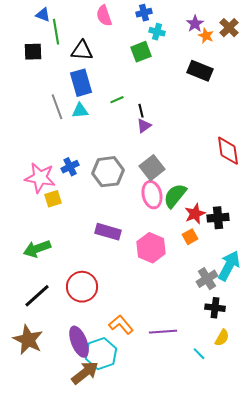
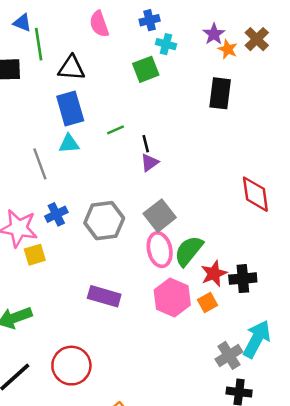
black rectangle: (200, 71) -> (220, 93), turned 75
gray line: (57, 107) -> (40, 164), moved
pink hexagon: (151, 248) -> (172, 298), moved

